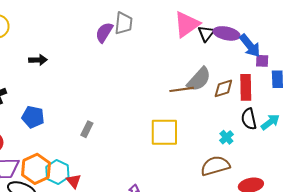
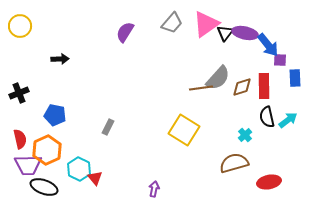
gray trapezoid: (124, 23) -> (172, 23), moved, turned 35
yellow square: (164, 132) -> (184, 130), turned 32
orange hexagon: (36, 169) -> (47, 150), moved

